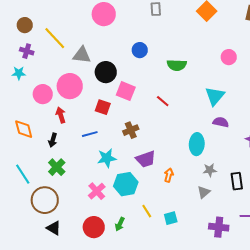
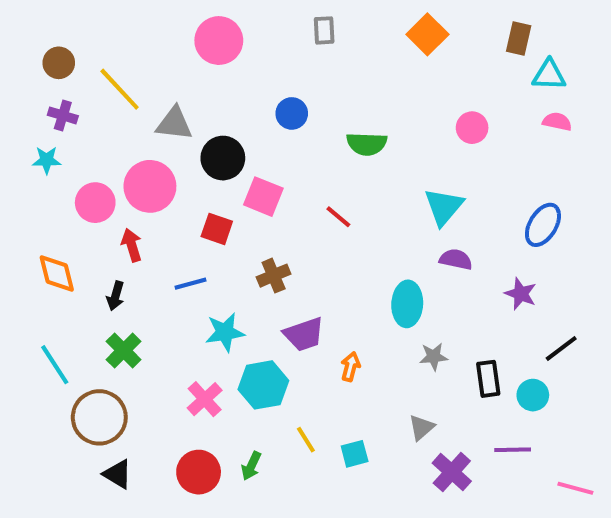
gray triangle: (204, 192) -> (421, 427), moved
purple cross: (219, 227) -> (452, 472), turned 36

